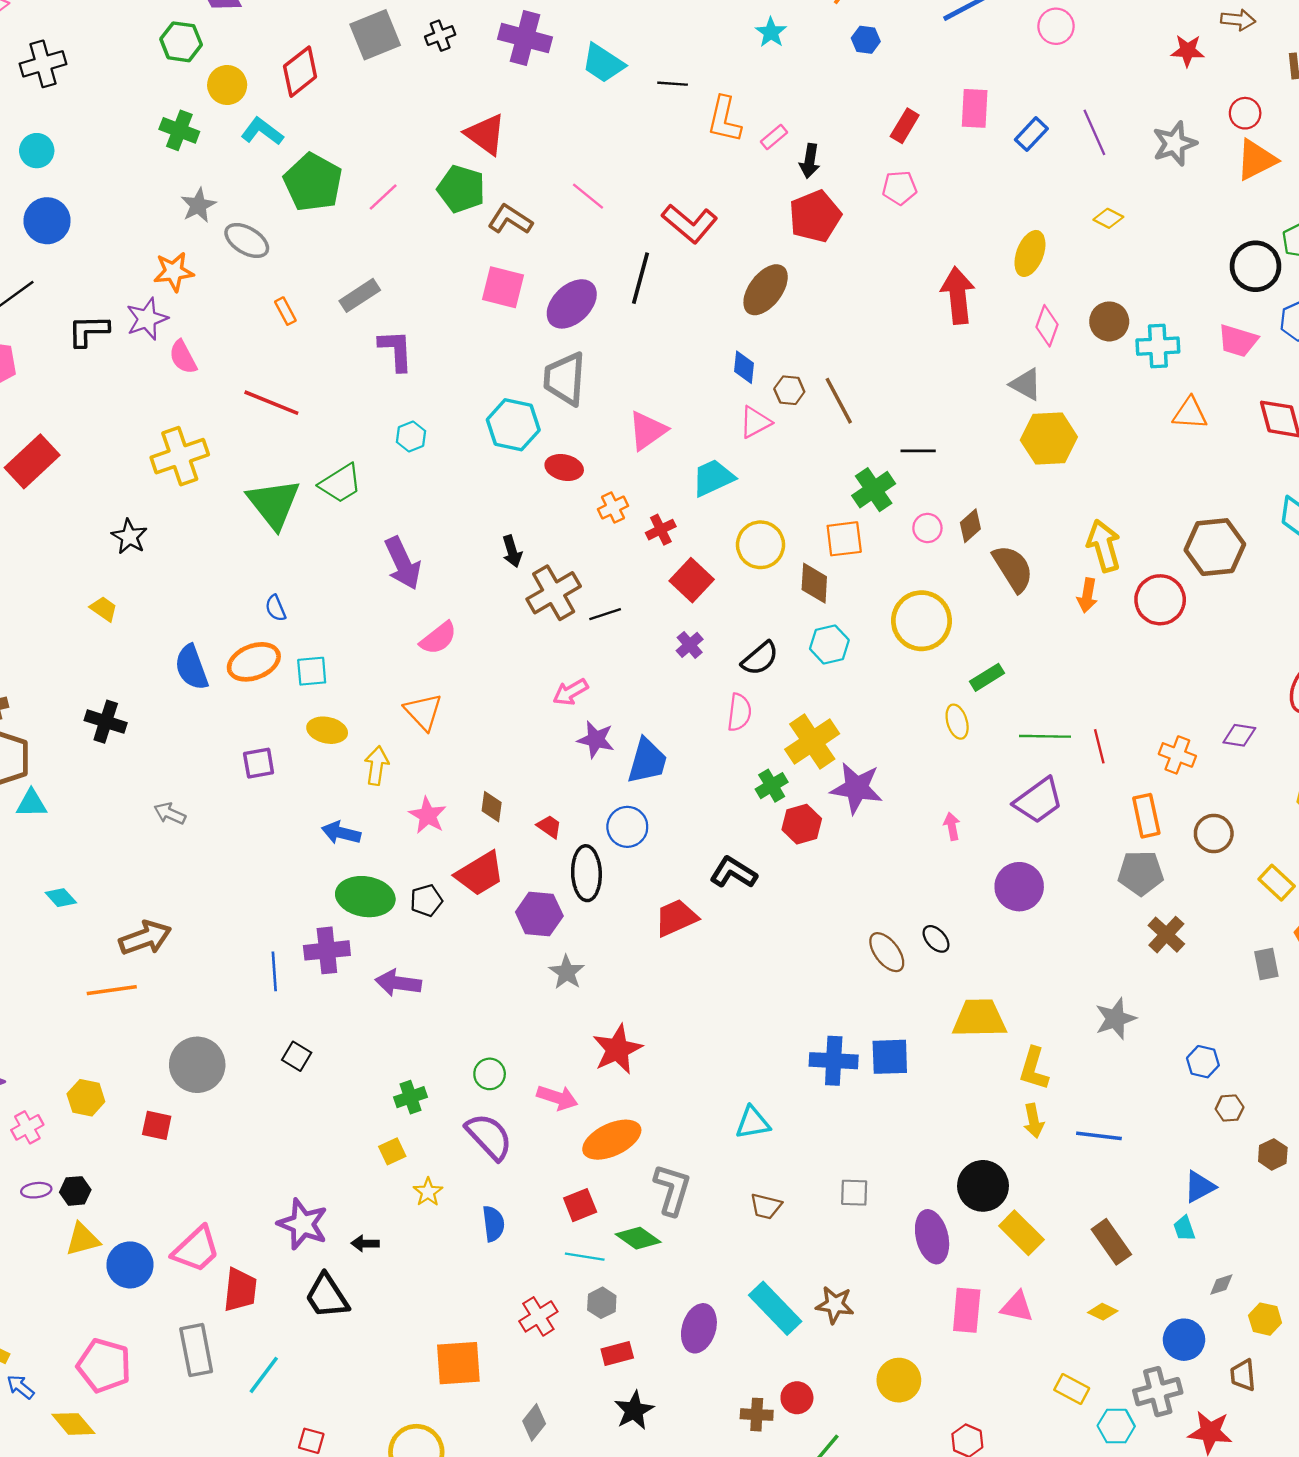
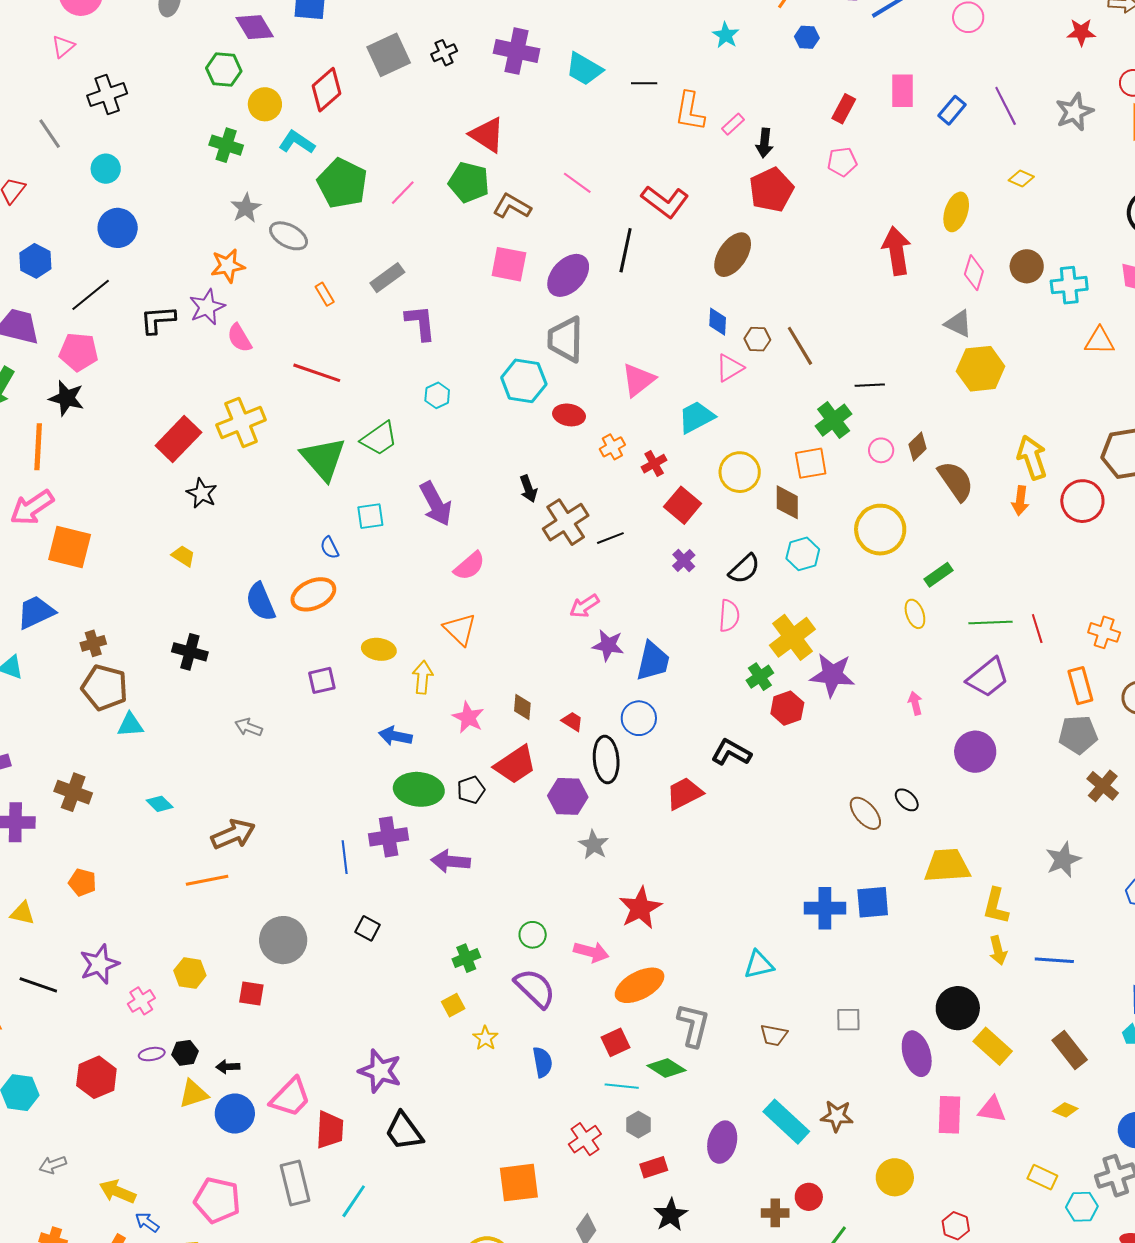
red rectangle: (32, 461) -> (178, 439), moved
cyan square: (312, 671) -> (370, 516), moved
black arrow: (365, 1244) -> (228, 1067), moved

